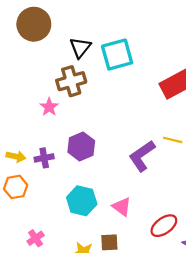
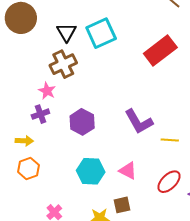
yellow line: (173, 140) -> (170, 140), moved
purple L-shape: (142, 156) -> (139, 121), turned -76
purple cross: (44, 158) -> (40, 114), moved

